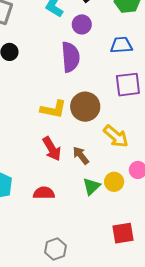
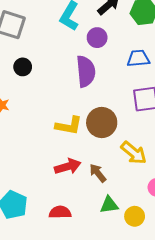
red arrow: (52, 149) -> (68, 166), turned -75
yellow circle: (114, 182) -> (135, 216), moved
green triangle: (91, 186) -> (109, 205), turned 36

